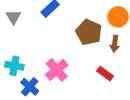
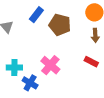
brown pentagon: (89, 32) -> (60, 25), moved

